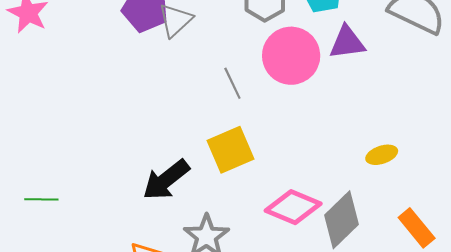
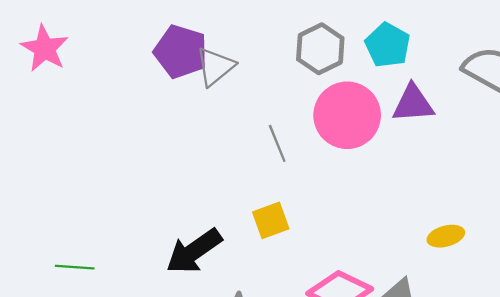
yellow square: (231, 150) -> (271, 220), size x0.7
green line: (41, 199) -> (75, 267), moved

